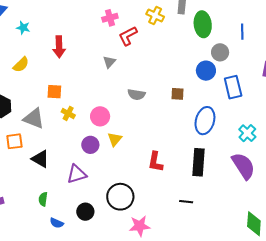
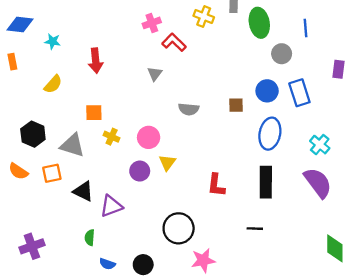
red L-shape: (128, 36) -> (174, 42), turned 75
blue circle: (206, 71) -> (267, 91), moved
purple triangle: (77, 174) -> (111, 206), moved
black circle: (85, 212) -> (143, 265), moved

